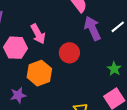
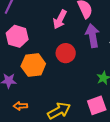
pink arrow: (38, 34) -> (60, 19), moved, turned 42

